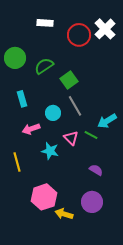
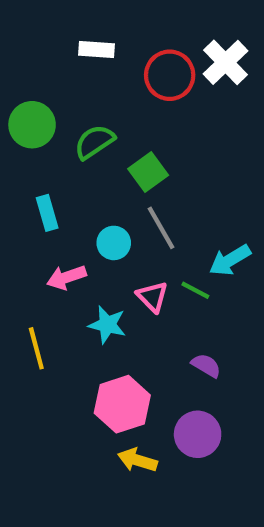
pink hexagon: (44, 197) -> (122, 404), moved

